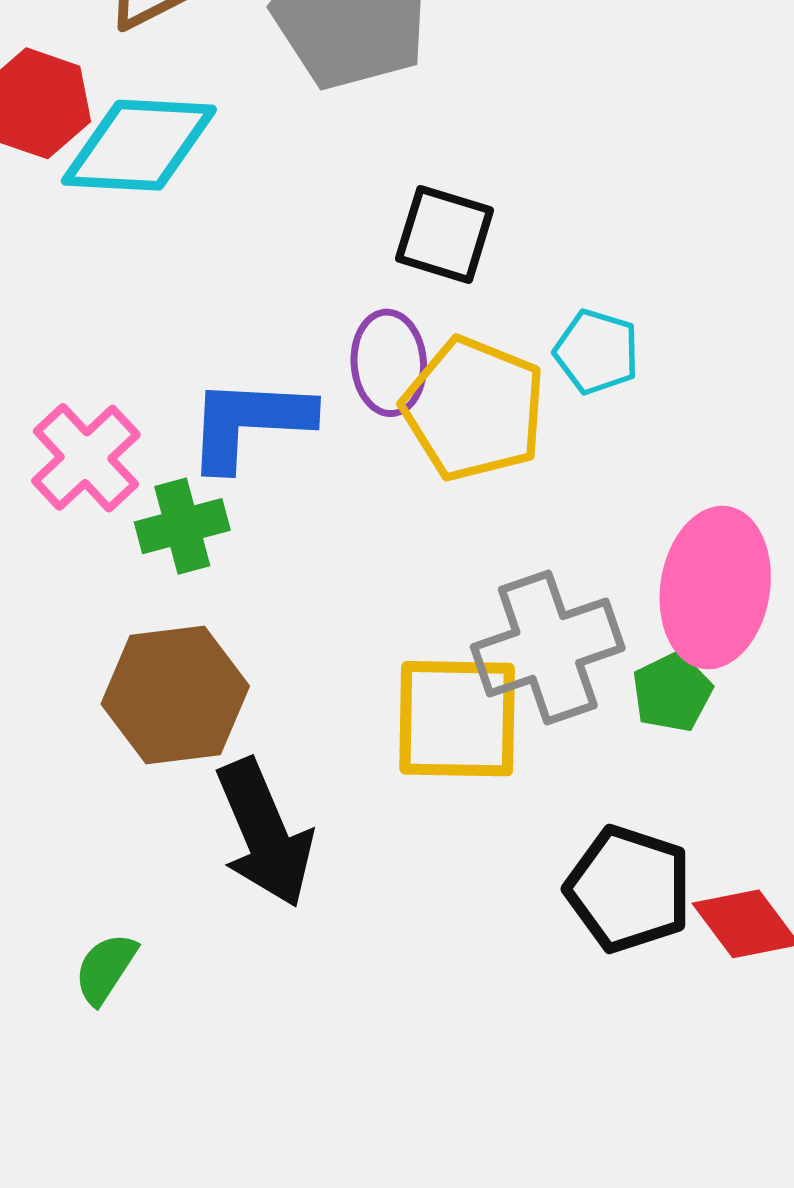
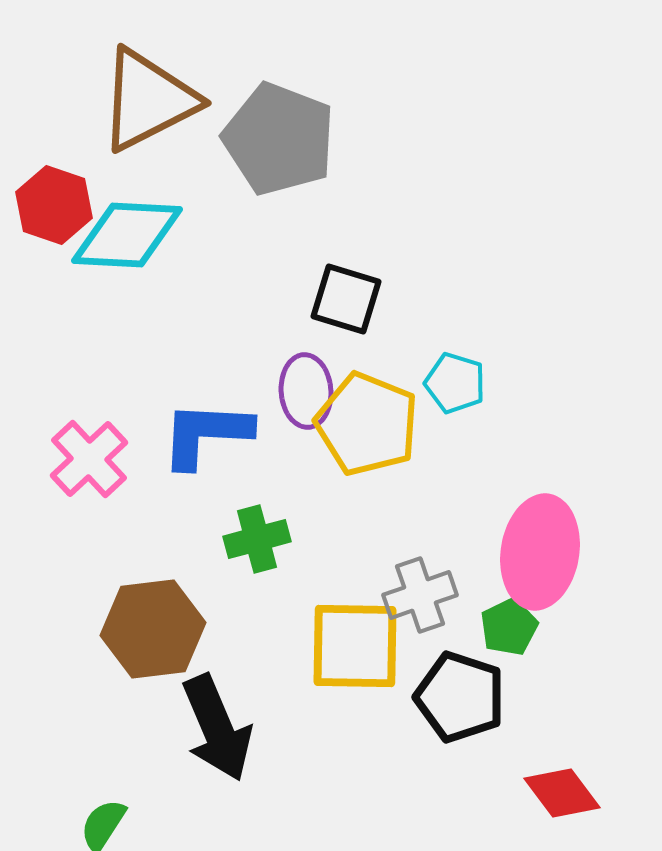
green cross: (182, 526) -> (257, 539), moved
gray cross: (548, 648) -> (420, 595), size x0.7
black pentagon: (629, 889) -> (460, 697), moved

